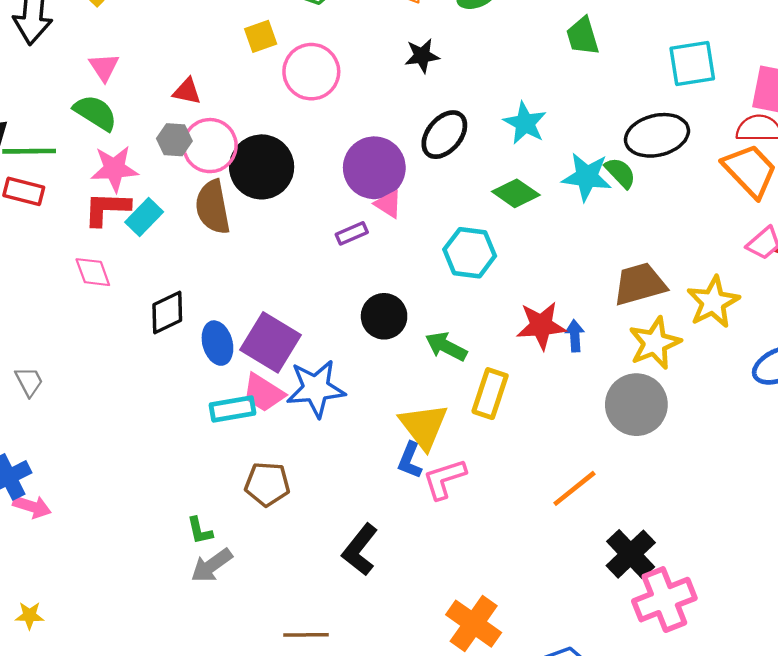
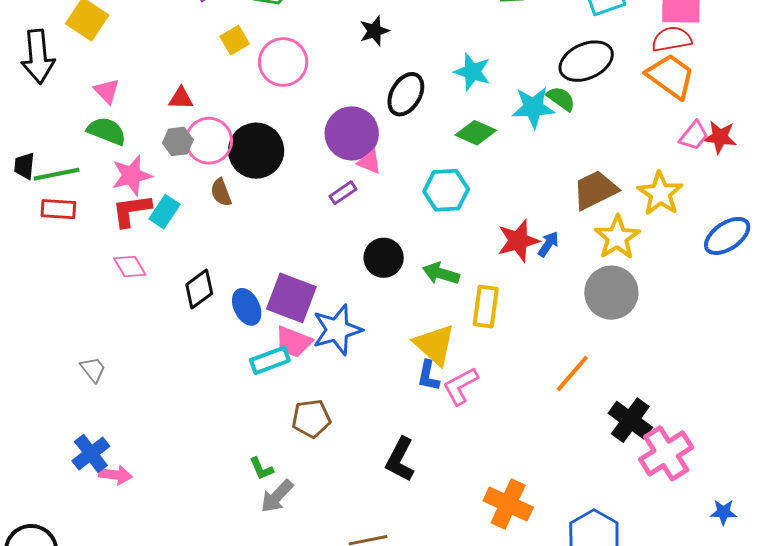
brown semicircle: (213, 207) -> (221, 192), size x0.6
blue arrow: (575, 336) -> (548, 244), turned 48

